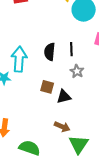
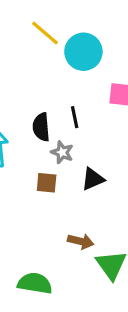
gray star: (77, 71) -> (62, 152), moved
black triangle: (64, 97) -> (93, 179), moved

